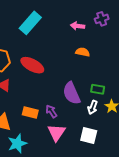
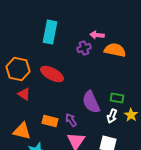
purple cross: (102, 19) -> (84, 48), moved
cyan rectangle: (30, 23) -> (50, 32), turned -30
orange semicircle: (83, 52) -> (115, 50), moved, size x1.5

